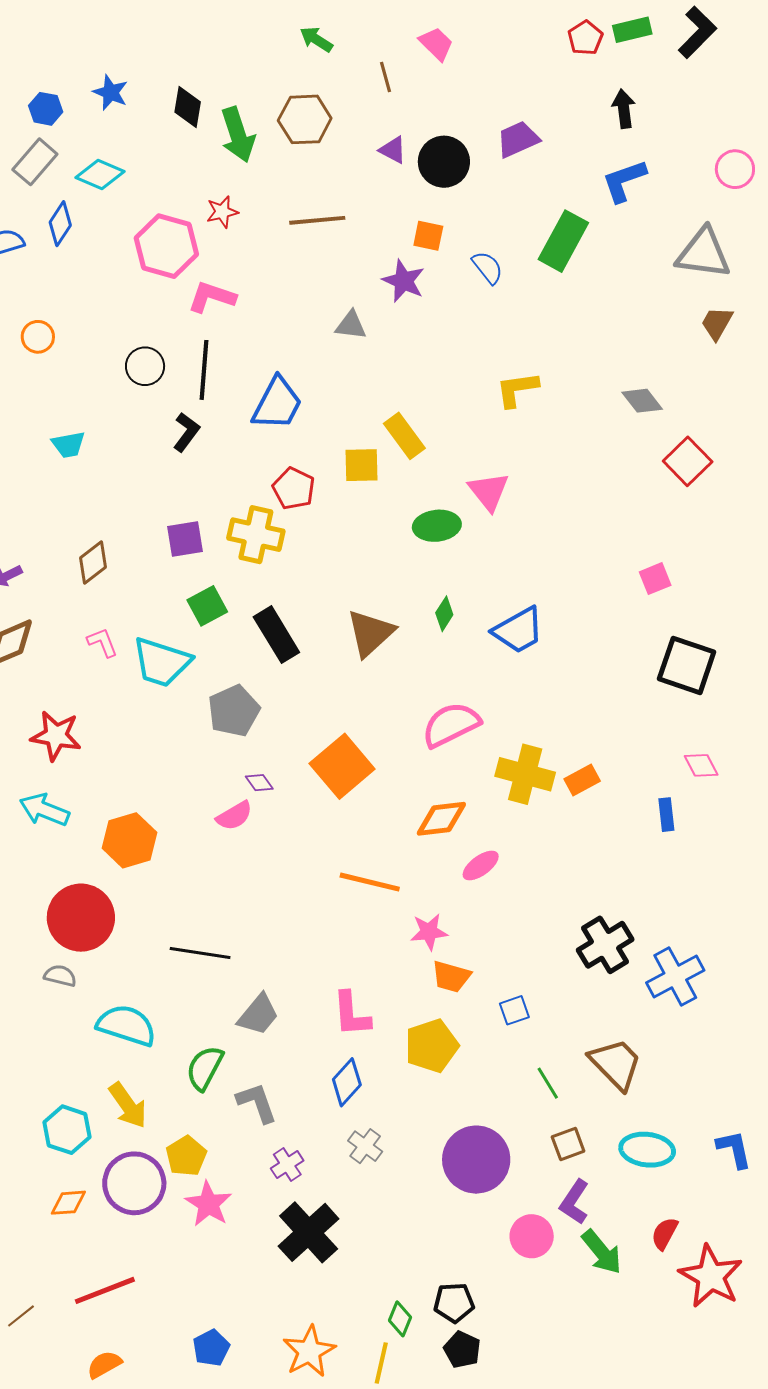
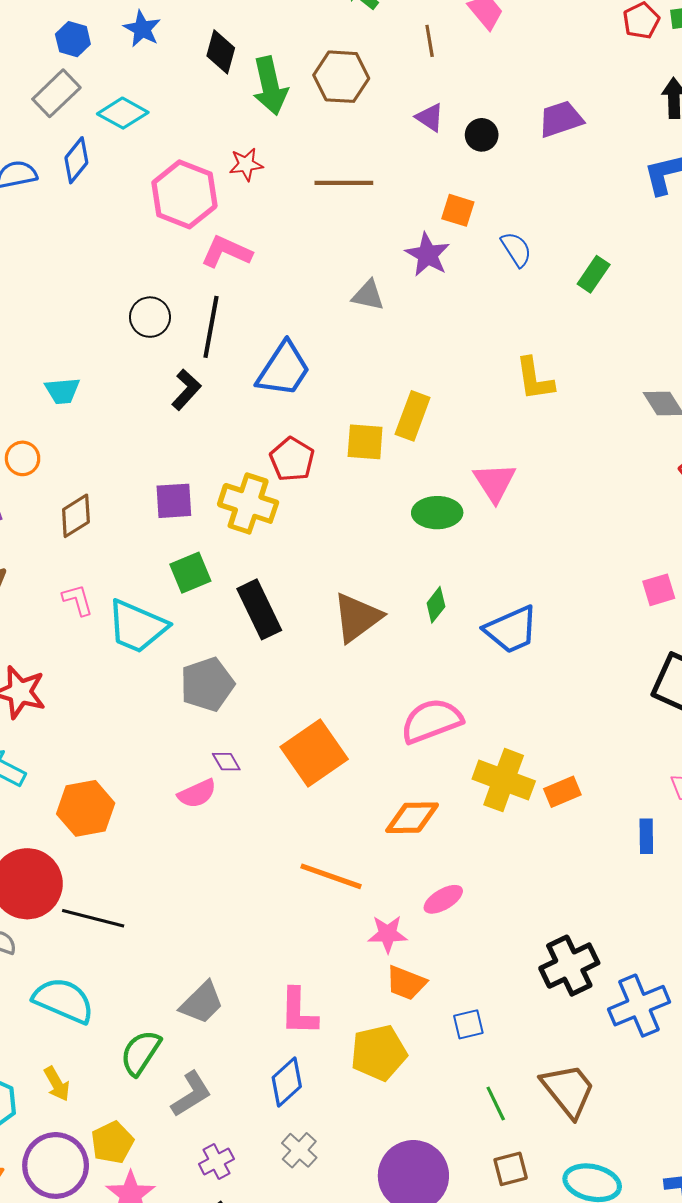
black circle: (444, 162) -> (482, 135), size x0.6
green rectangle: (563, 241) -> (594, 274), moved, size x0.6
orange circle: (38, 337) -> (23, 458), moved
yellow L-shape: (517, 389) -> (535, 379), turned -96
yellow rectangle: (404, 436) -> (413, 416), turned 51
pink ellipse: (481, 865) -> (443, 899), moved
black line: (200, 953) -> (93, 918), moved
gray L-shape: (257, 1103) -> (191, 1094), turned 72
yellow arrow: (128, 1105) -> (57, 1084), size x0.7

